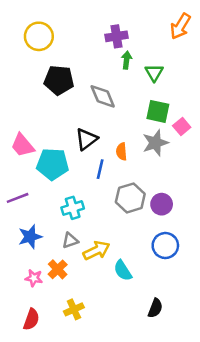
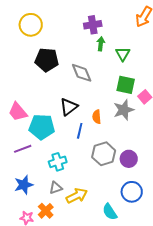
purple line: (18, 198) -> (23, 149), moved
cyan semicircle: (123, 271) -> (110, 212), moved

